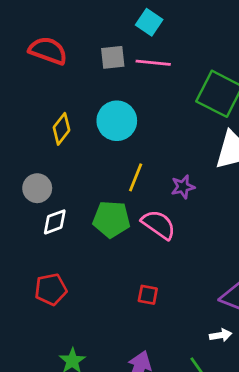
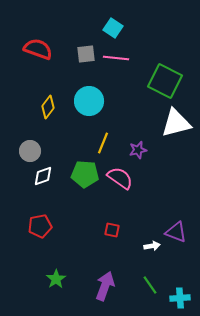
white arrow: (221, 335) -> (152, 246), moved

